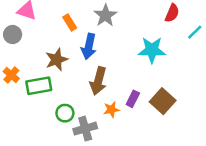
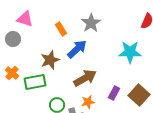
blue arrow: (89, 46) -> (77, 49), turned -145
brown arrow: (98, 81) -> (85, 78), turned -135
orange star: (111, 110) -> (88, 102), moved

